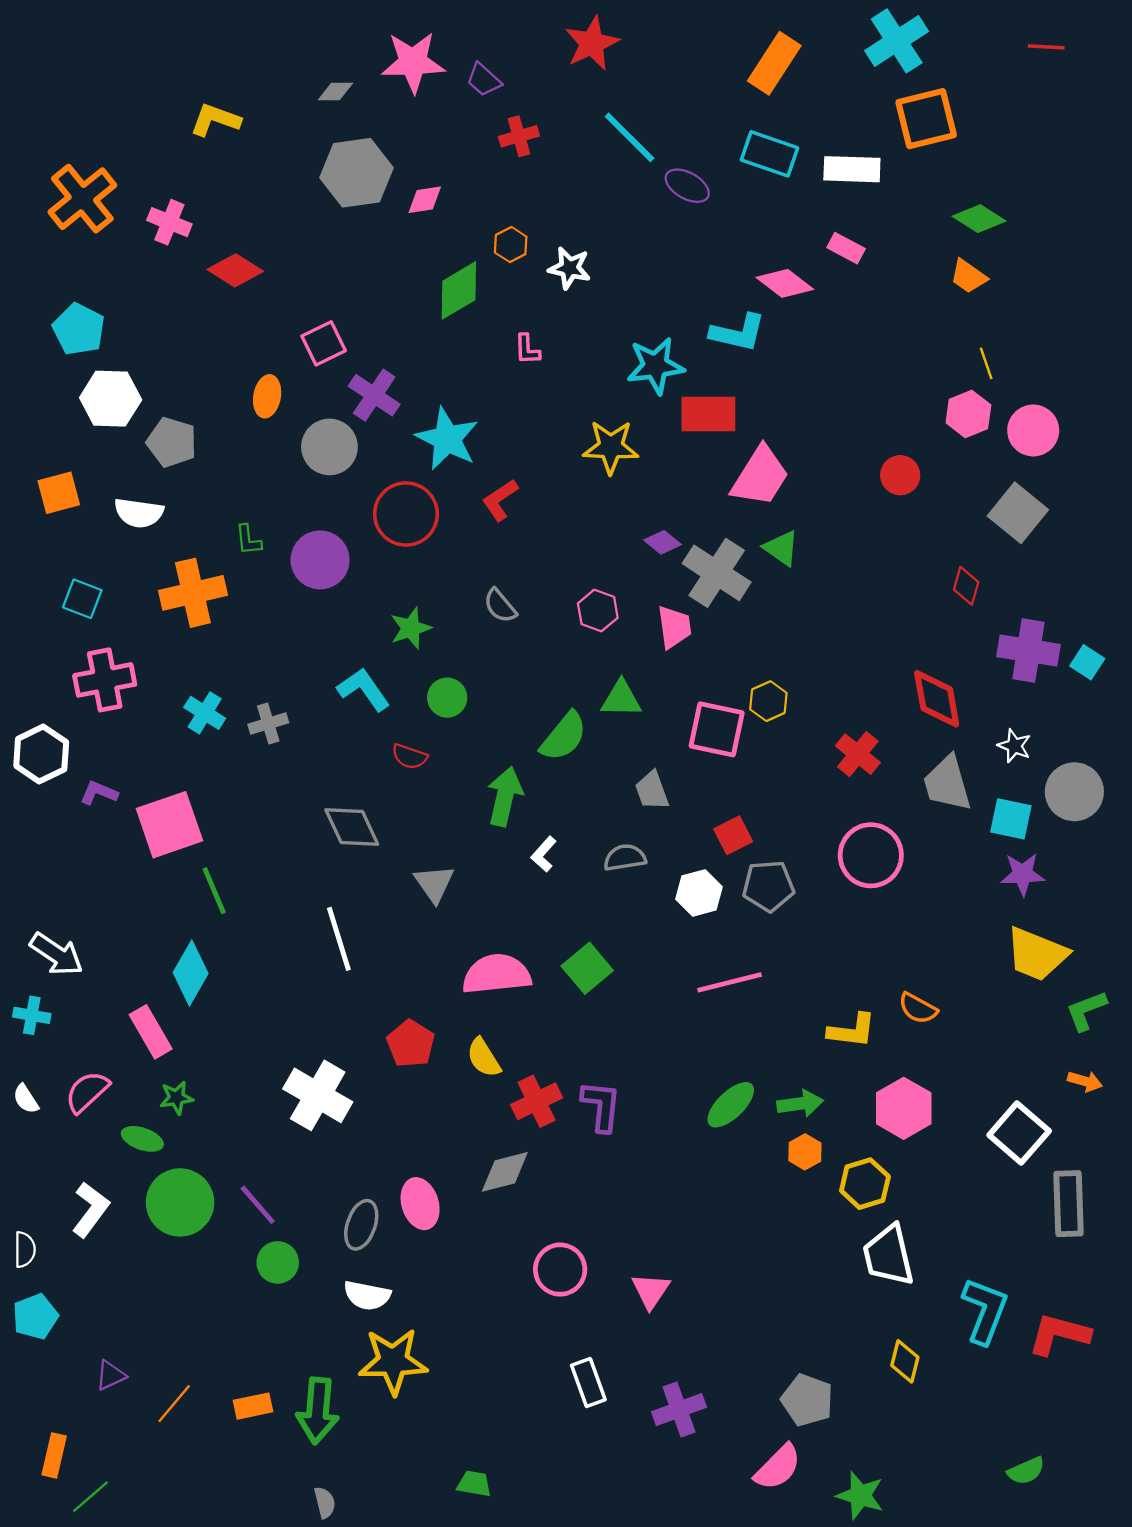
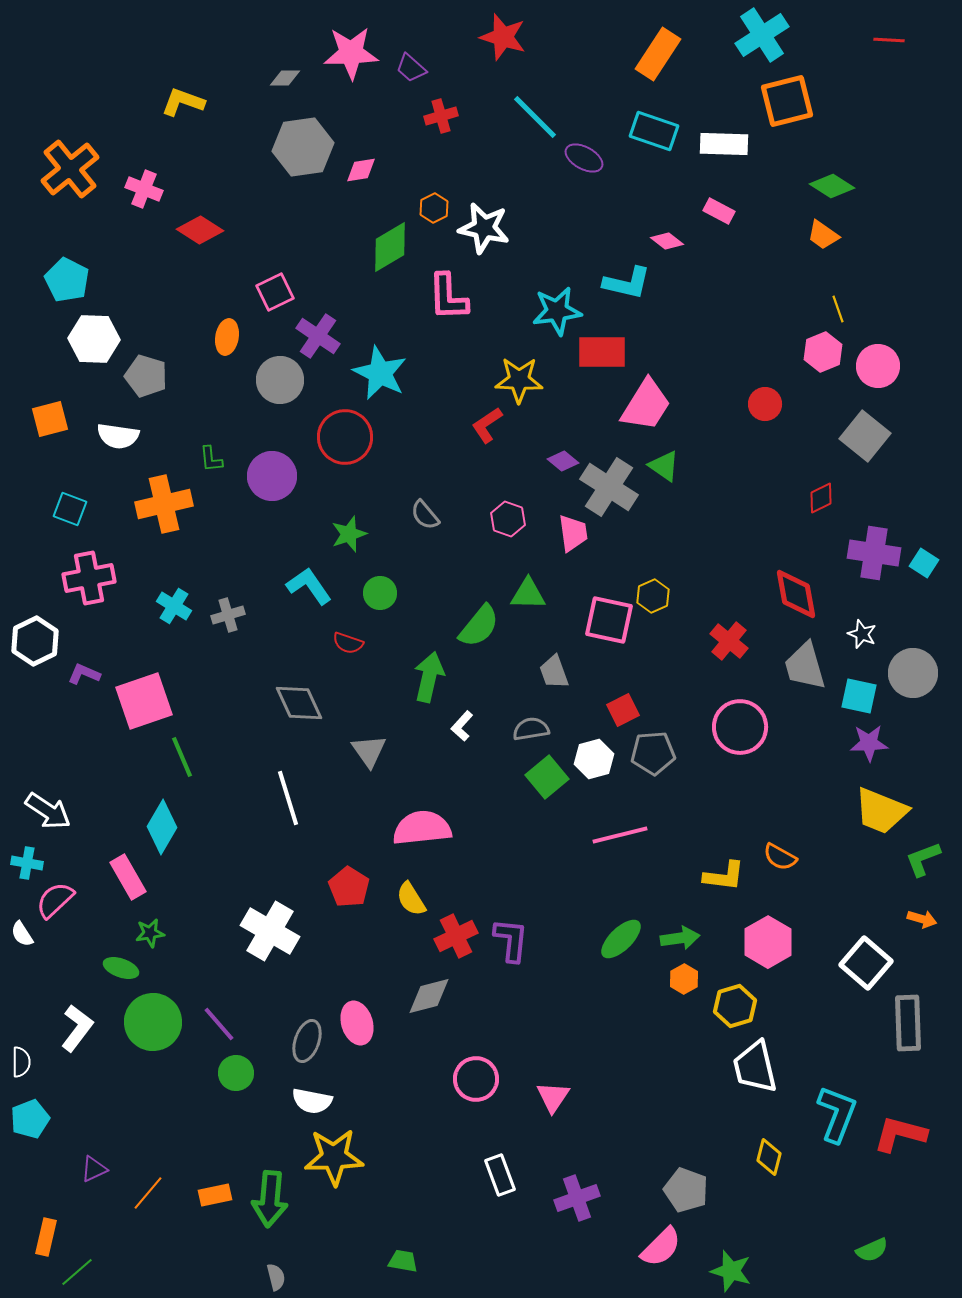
red star: (592, 43) -> (503, 37), turned -30
white star: (570, 268) -> (484, 228), size x1.4
pink diamond: (785, 283) -> (667, 241), size x0.7
pink L-shape: (527, 349) -> (448, 297), size x1.8
red L-shape: (500, 500) -> (487, 425), moved
red diamond: (966, 586) -> (821, 498), turned 48
green square: (587, 968) -> (547, 777), moved
pink semicircle: (87, 1092) -> (55, 900), moved

